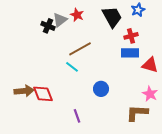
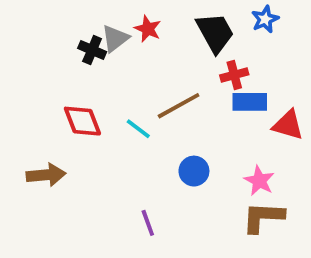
red cross: (131, 36) -> (234, 75), moved
brown line: (80, 49) -> (179, 106), moved
red diamond: (43, 94) -> (82, 121), moved
pink star: (150, 94) -> (259, 181), moved

